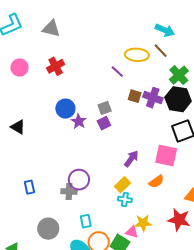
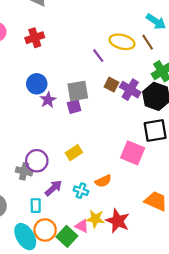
gray square: (105, 108) -> (78, 91), size x1.5
purple arrow: (131, 159) -> (53, 188), moved
orange semicircle: (156, 182) -> (103, 181), moved
yellow rectangle: (123, 185) -> (74, 153), moved
red star: (179, 220) -> (118, 221), moved

